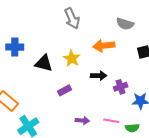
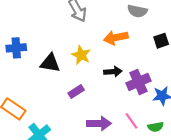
purple cross: (121, 87) -> (138, 82), size x1.5
purple arrow: (82, 121) -> (99, 123), size x1.5
pink line: (111, 121) -> (131, 121), turned 49

